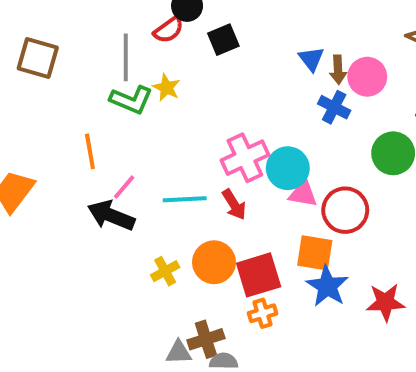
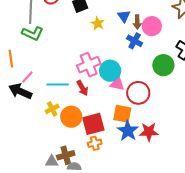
yellow star: (166, 88) -> (98, 23), moved
yellow cross: (165, 271) -> (52, 109), moved
red star: (385, 302) -> (149, 132), moved

